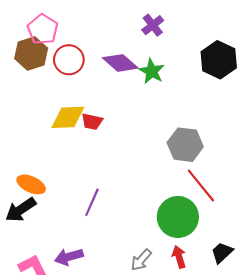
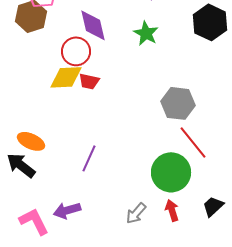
red circle: (69, 60) -> (76, 51), moved
purple diamond: (120, 63) -> (93, 25), moved, turned 36
black arrow: (21, 210) -> (21, 165), turned 72

